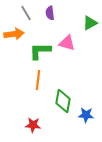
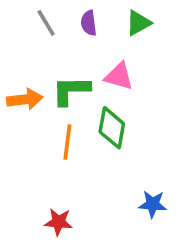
green triangle: (90, 23) -> (138, 23), moved
orange arrow: (14, 34) -> (25, 99), moved
green diamond: (63, 101) -> (112, 128), moved

